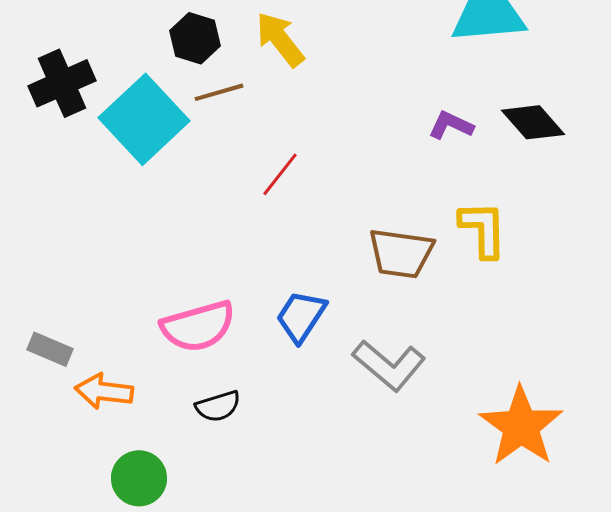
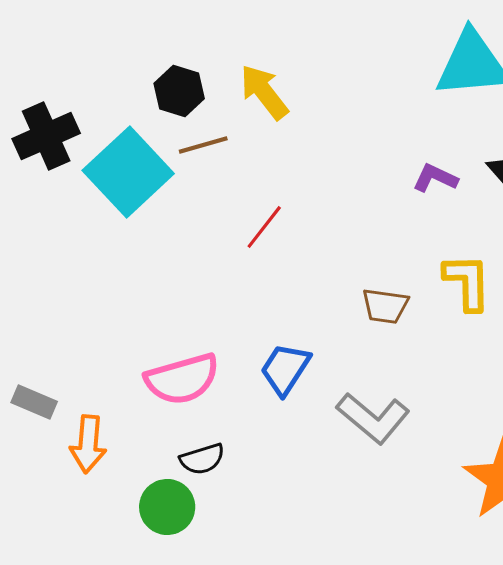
brown trapezoid: (401, 253) -> (385, 306), size x0.7
orange arrow: (104, 391) -> (88, 444), turned -92
green circle: (139, 478) -> (167, 507), moved

